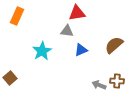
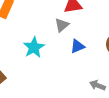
gray triangle: (67, 31) -> (62, 25), turned -48

